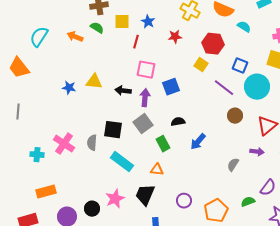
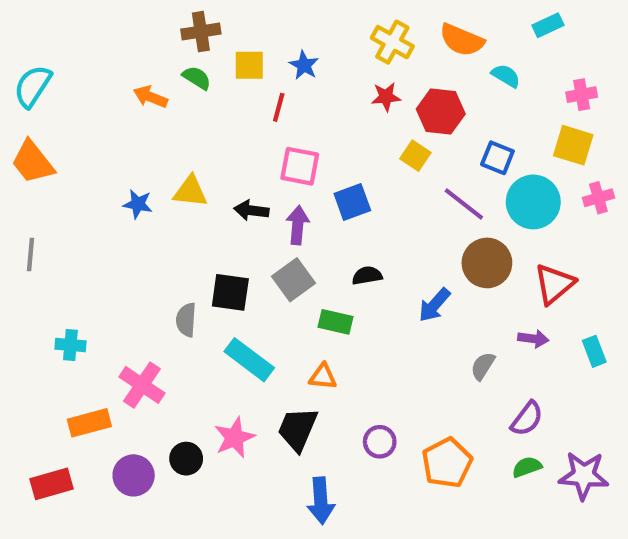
cyan semicircle: (39, 37) -> (33, 86), moved
red star: (175, 37) -> (386, 97), moved
brown circle: (235, 116) -> (487, 263), size x1.5
blue arrow: (198, 142) -> (434, 305), moved
pink cross: (64, 144) -> (142, 385), moved
green rectangle: (163, 144) -> (335, 322), turned -49
purple semicircle: (268, 188) -> (527, 419), moved
green semicircle: (248, 202) -> (527, 467), moved

